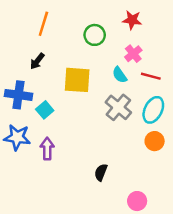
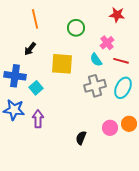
red star: (132, 20) -> (117, 15), moved
orange line: (43, 24) -> (35, 19), turned -30
gray cross: (118, 107) -> (95, 86), turned 35
orange circle: (155, 141) -> (129, 124), moved
pink circle: (137, 201) -> (110, 128), moved

